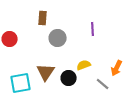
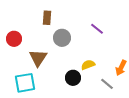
purple line: (93, 29) -> (97, 29), turned -48
brown triangle: (46, 72) -> (38, 58), moved

